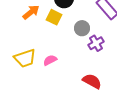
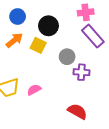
purple cross: (96, 43) -> (81, 72), turned 35

